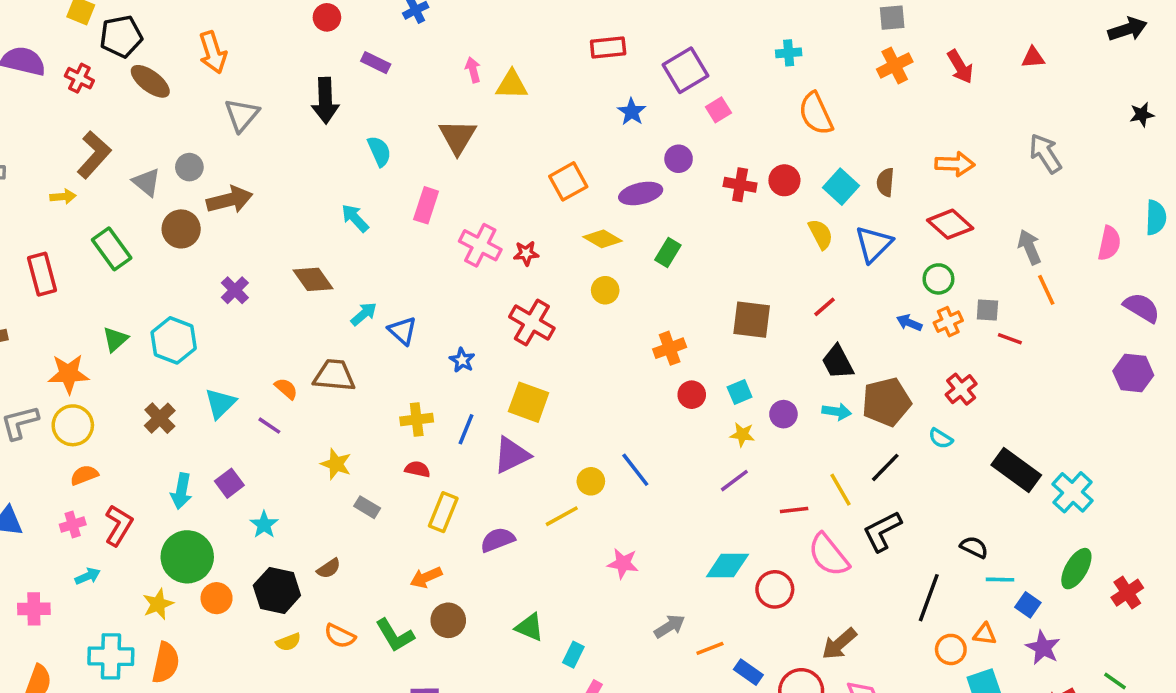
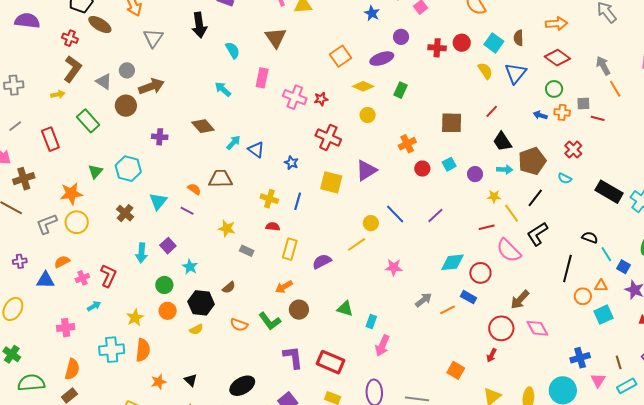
red cross: (79, 78) -> (70, 38), moved
purple cross: (235, 290) -> (160, 137), turned -35
orange cross: (948, 322) -> (562, 112), turned 35
yellow cross: (417, 420) -> (269, 199), turned 30
yellow star: (742, 435) -> (494, 196), moved
purple triangle: (512, 455) -> (366, 170), moved
orange semicircle: (84, 475) -> (62, 262), moved
purple line: (734, 481) -> (435, 216), moved
green circle: (187, 557) -> (164, 285), moved, size x0.6
cyan line: (1000, 580) -> (606, 254), turned 63
yellow semicircle: (288, 642) -> (196, 329), moved
blue rectangle: (748, 672) -> (468, 297), moved

